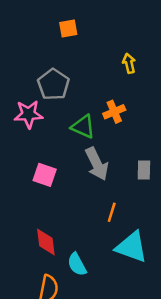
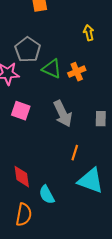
green triangle: (83, 127) -> (52, 69), moved
pink square: (45, 175) -> (21, 111), moved

